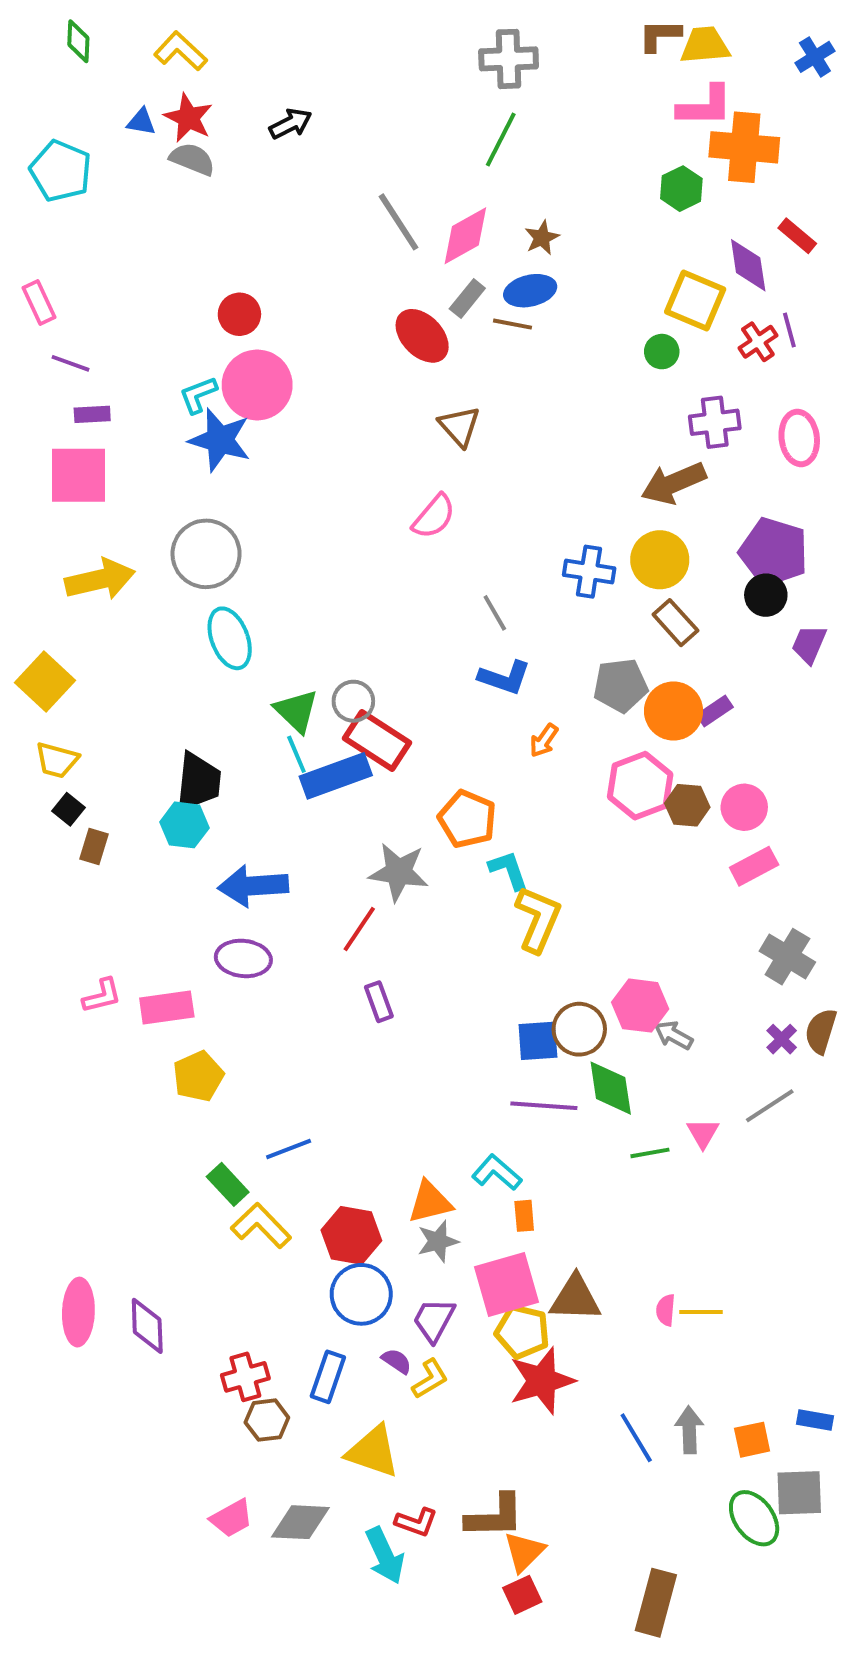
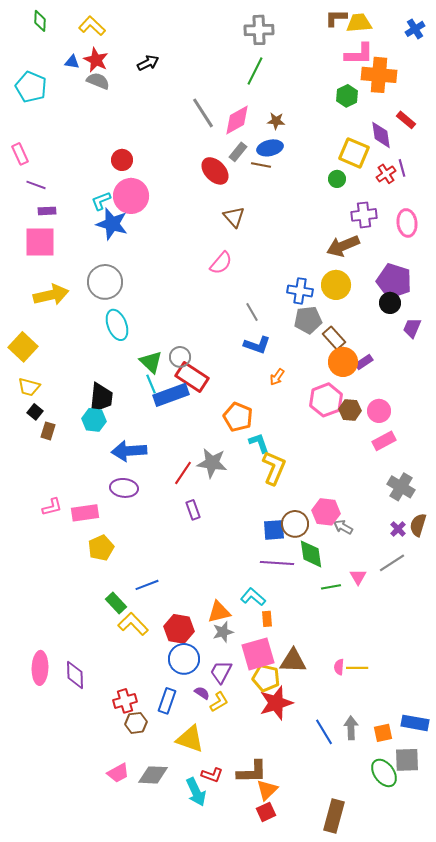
brown star: (542, 238) -> (276, 121), turned 30
brown rectangle: (675, 623) -> (334, 338), moved
gray pentagon: (620, 685) -> (308, 320), moved
gray star: (399, 872) -> (212, 463), moved
blue rectangle: (815, 1420) -> (415, 723), size x1.5

